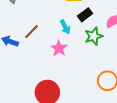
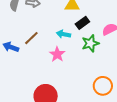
cyan arrow: (65, 27) -> (63, 34), turned 128

